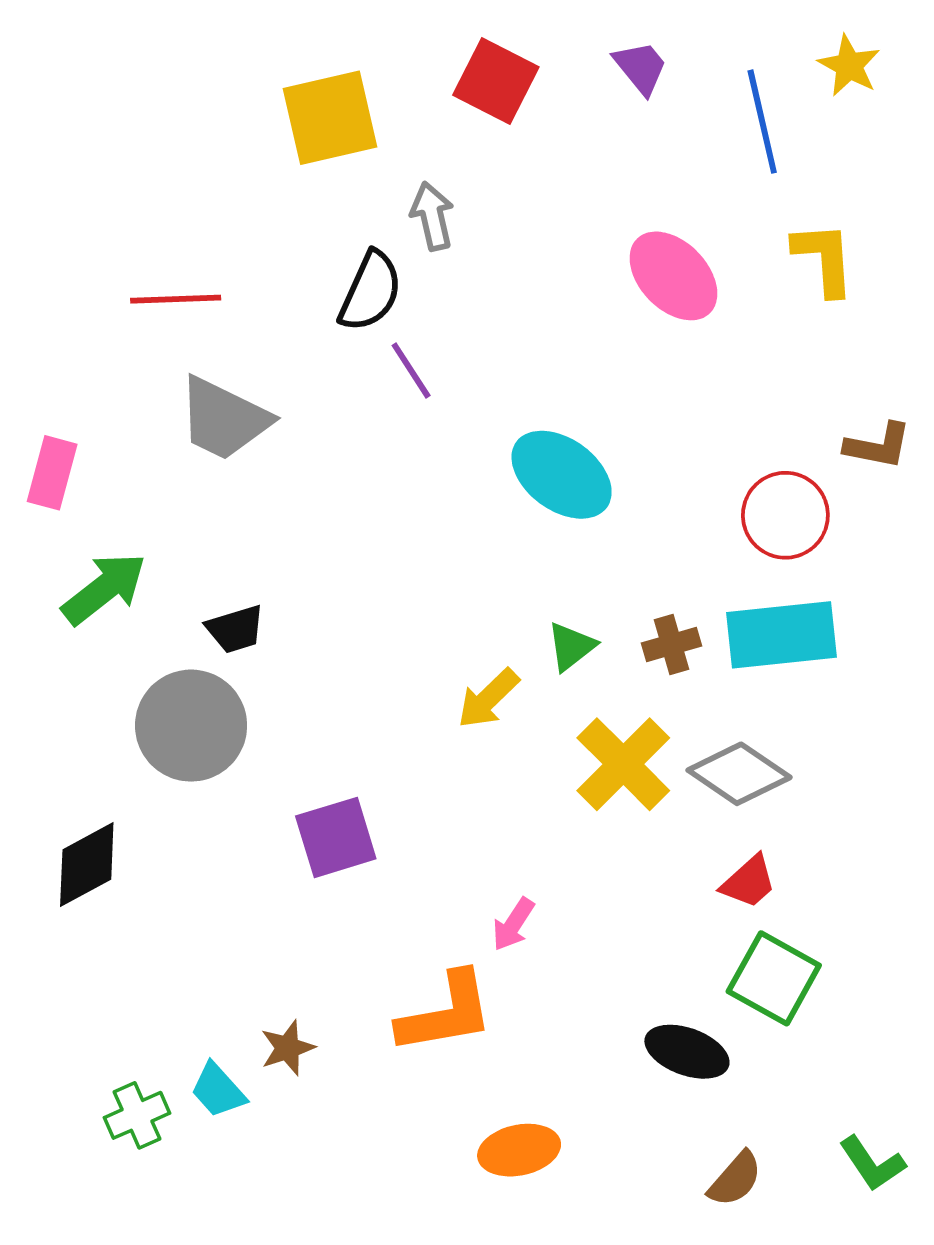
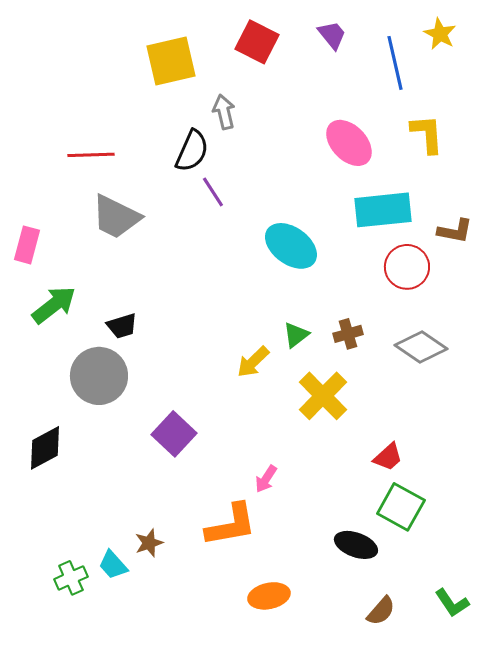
cyan rectangle: (782, 635) -> (383, 210), moved
gray diamond: (739, 774) -> (421, 347), moved
purple square: (336, 837) -> (174, 434), turned -30

